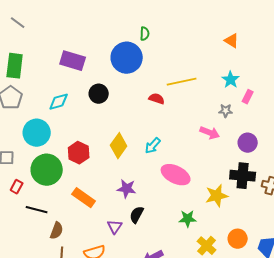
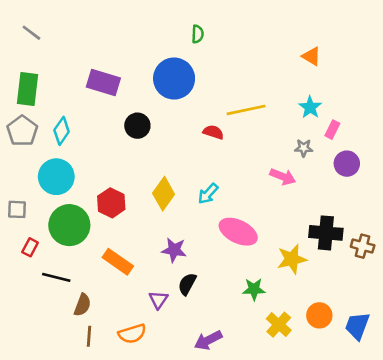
green semicircle: (145, 34) -> (198, 34), moved
cyan diamond: (59, 102) -> (62, 131), moved, turned -40
purple circle: (248, 143) -> (347, 164), moved

